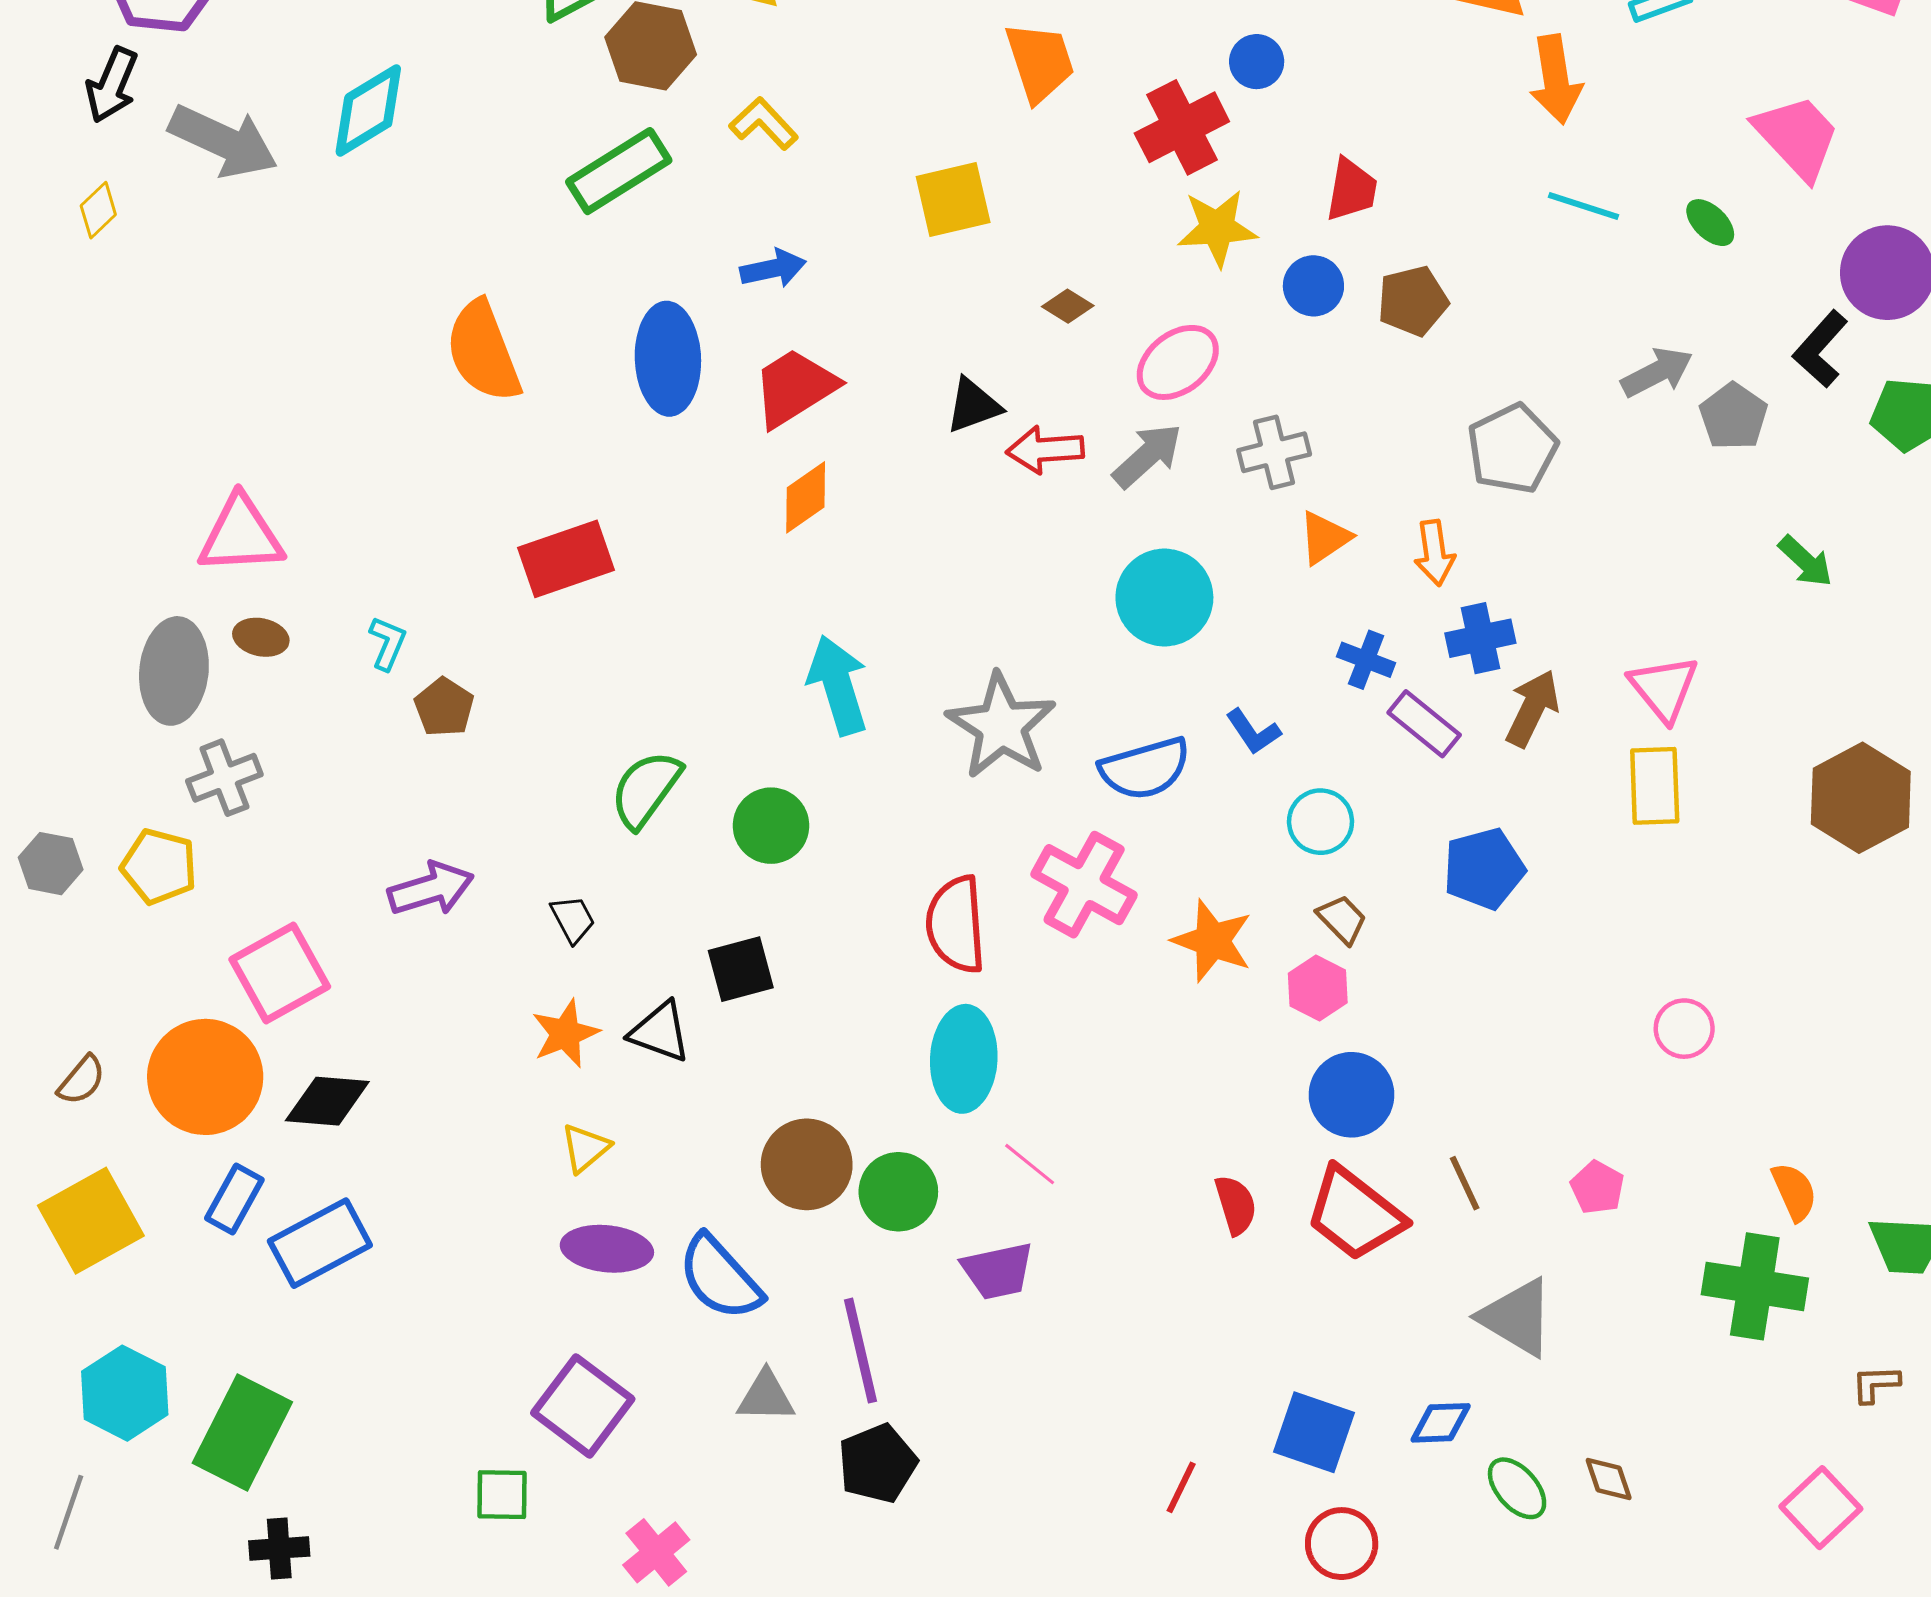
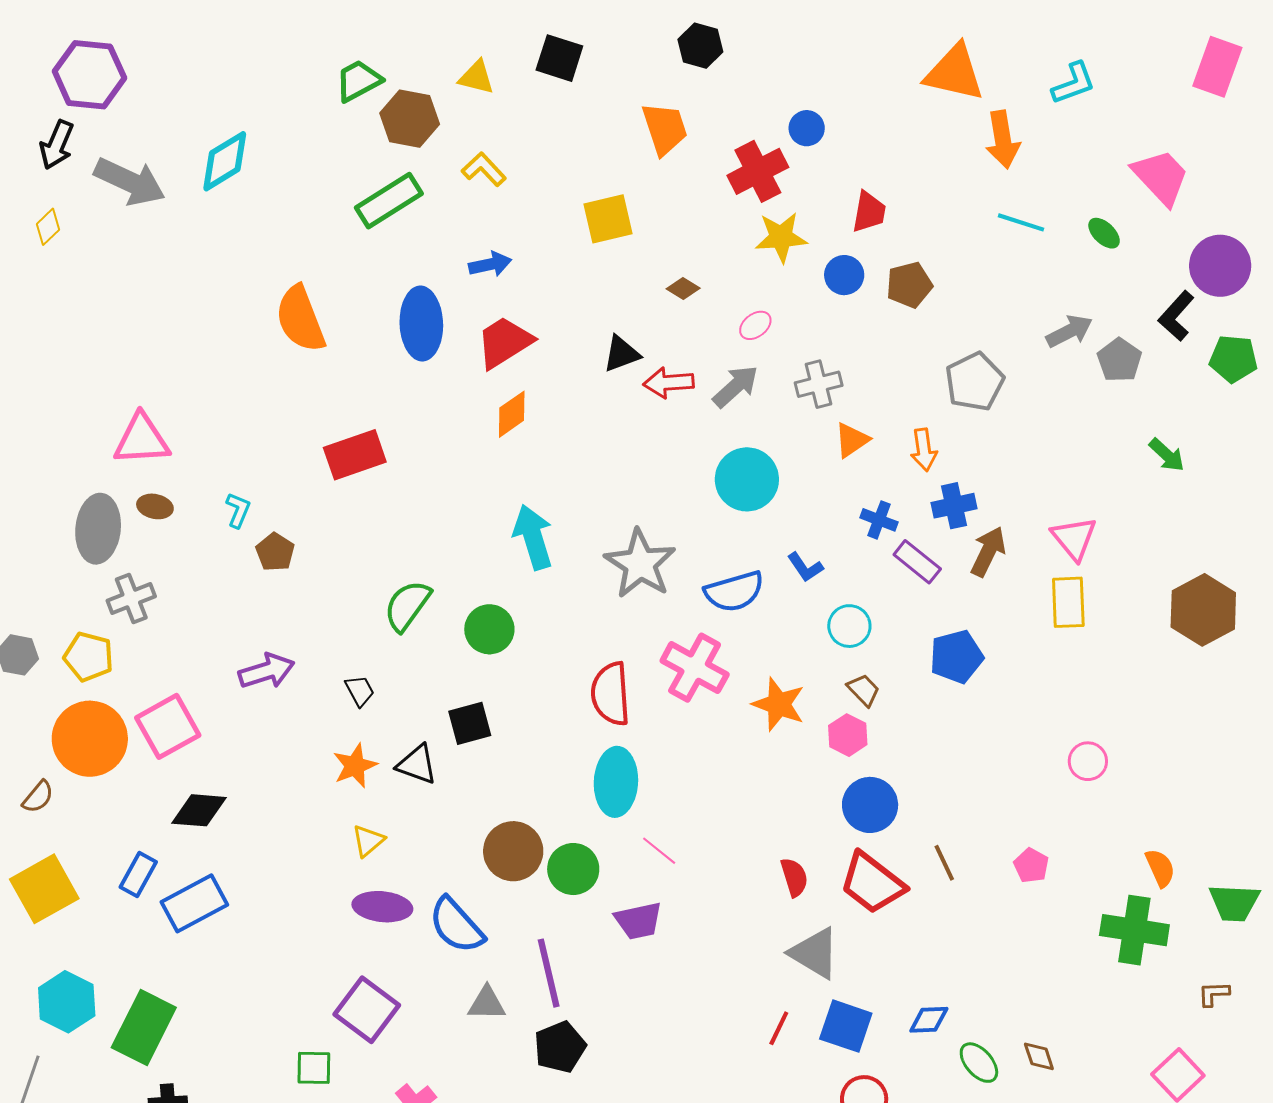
pink ellipse: (1178, 362) -> (755, 325), size x0.6
orange circle: (205, 1077) -> (90, 739), moved
gray triangle: (1517, 1317) -> (815, 953), moved
red line: (1181, 1487) -> (779, 1028), moved

